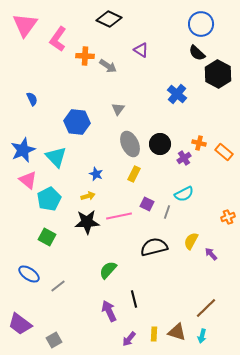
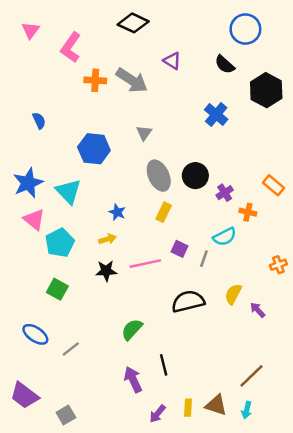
pink triangle: (25, 25) -> (30, 30), size x0.6
black semicircle: (197, 53) -> (225, 64), moved
orange cross: (85, 56) -> (95, 80), moved
gray arrow: (108, 66) -> (132, 80), size x1.5
orange cross: (199, 143) -> (248, 212), moved
black star: (87, 222) -> (106, 271), size x0.7

